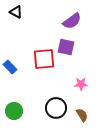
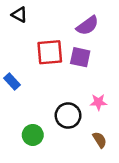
red square: (44, 59) -> (50, 52), moved
black circle: (56, 108) -> (68, 116), moved
green circle: (14, 111) -> (33, 135), moved

